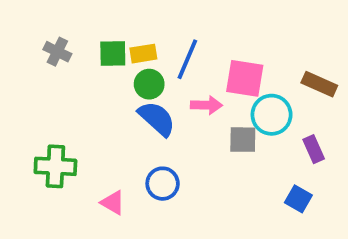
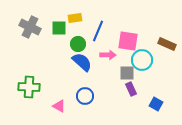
gray cross: (57, 52) -> (30, 27), size x1.5
yellow rectangle: (143, 54) -> (75, 18), moved
purple rectangle: (314, 149) -> (131, 89), moved

